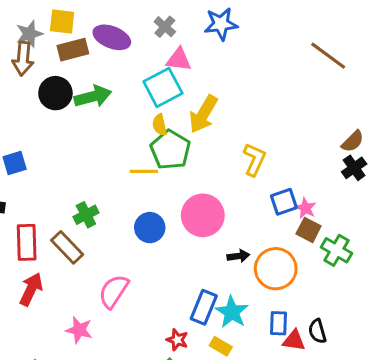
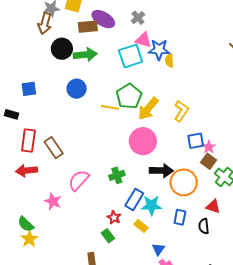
blue star: (221, 24) -> (159, 50), moved
brown rectangle: (73, 50) -> (88, 27), moved
yellow arrow: (203, 114) -> (148, 109), moved
yellow semicircle: (160, 125) -> (169, 60), moved
green cross: (86, 215) -> (117, 175), moved
blue circle: (150, 228) -> (77, 89), moved
black arrow: (238, 256) -> (161, 171), size x1.6
red arrow: (31, 289) -> (26, 171), turned -130
cyan star: (232, 312) -> (151, 205), turned 30
red triangle: (294, 340) -> (213, 207), moved

